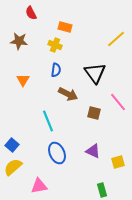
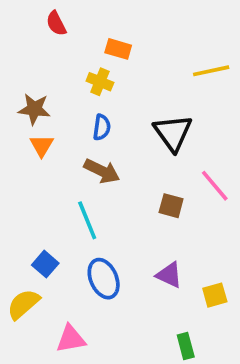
yellow line: (116, 39) -> (211, 71), turned 30
brown star: (19, 41) -> (34, 109), moved
brown arrow: (68, 94) -> (102, 171), moved
blue square: (12, 145) -> (45, 264), moved

